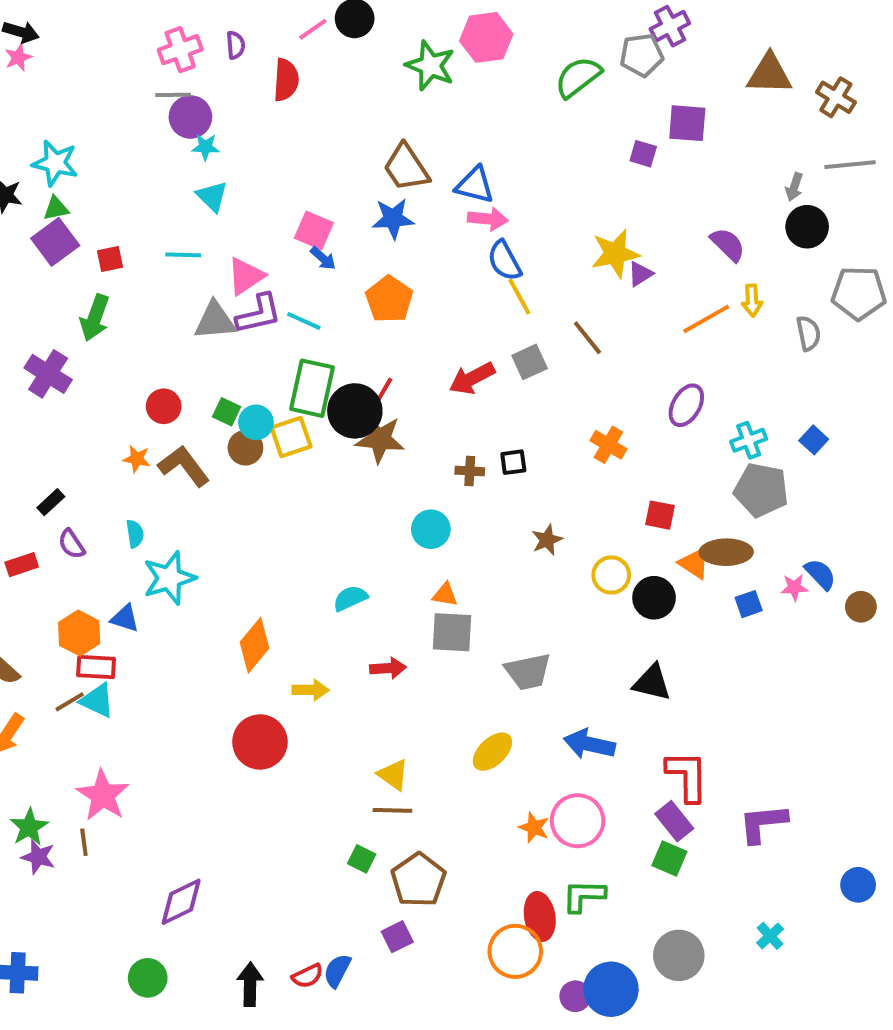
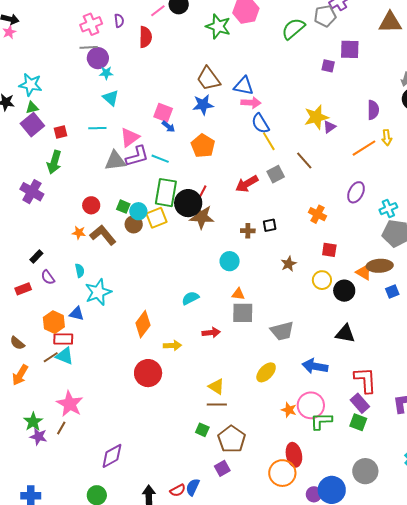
purple semicircle: (728, 245) -> (373, 110), turned 48
red square: (660, 515) -> (329, 250), moved
brown line: (84, 842) -> (61, 428), turned 40
green L-shape: (584, 896) -> (321, 421), moved

